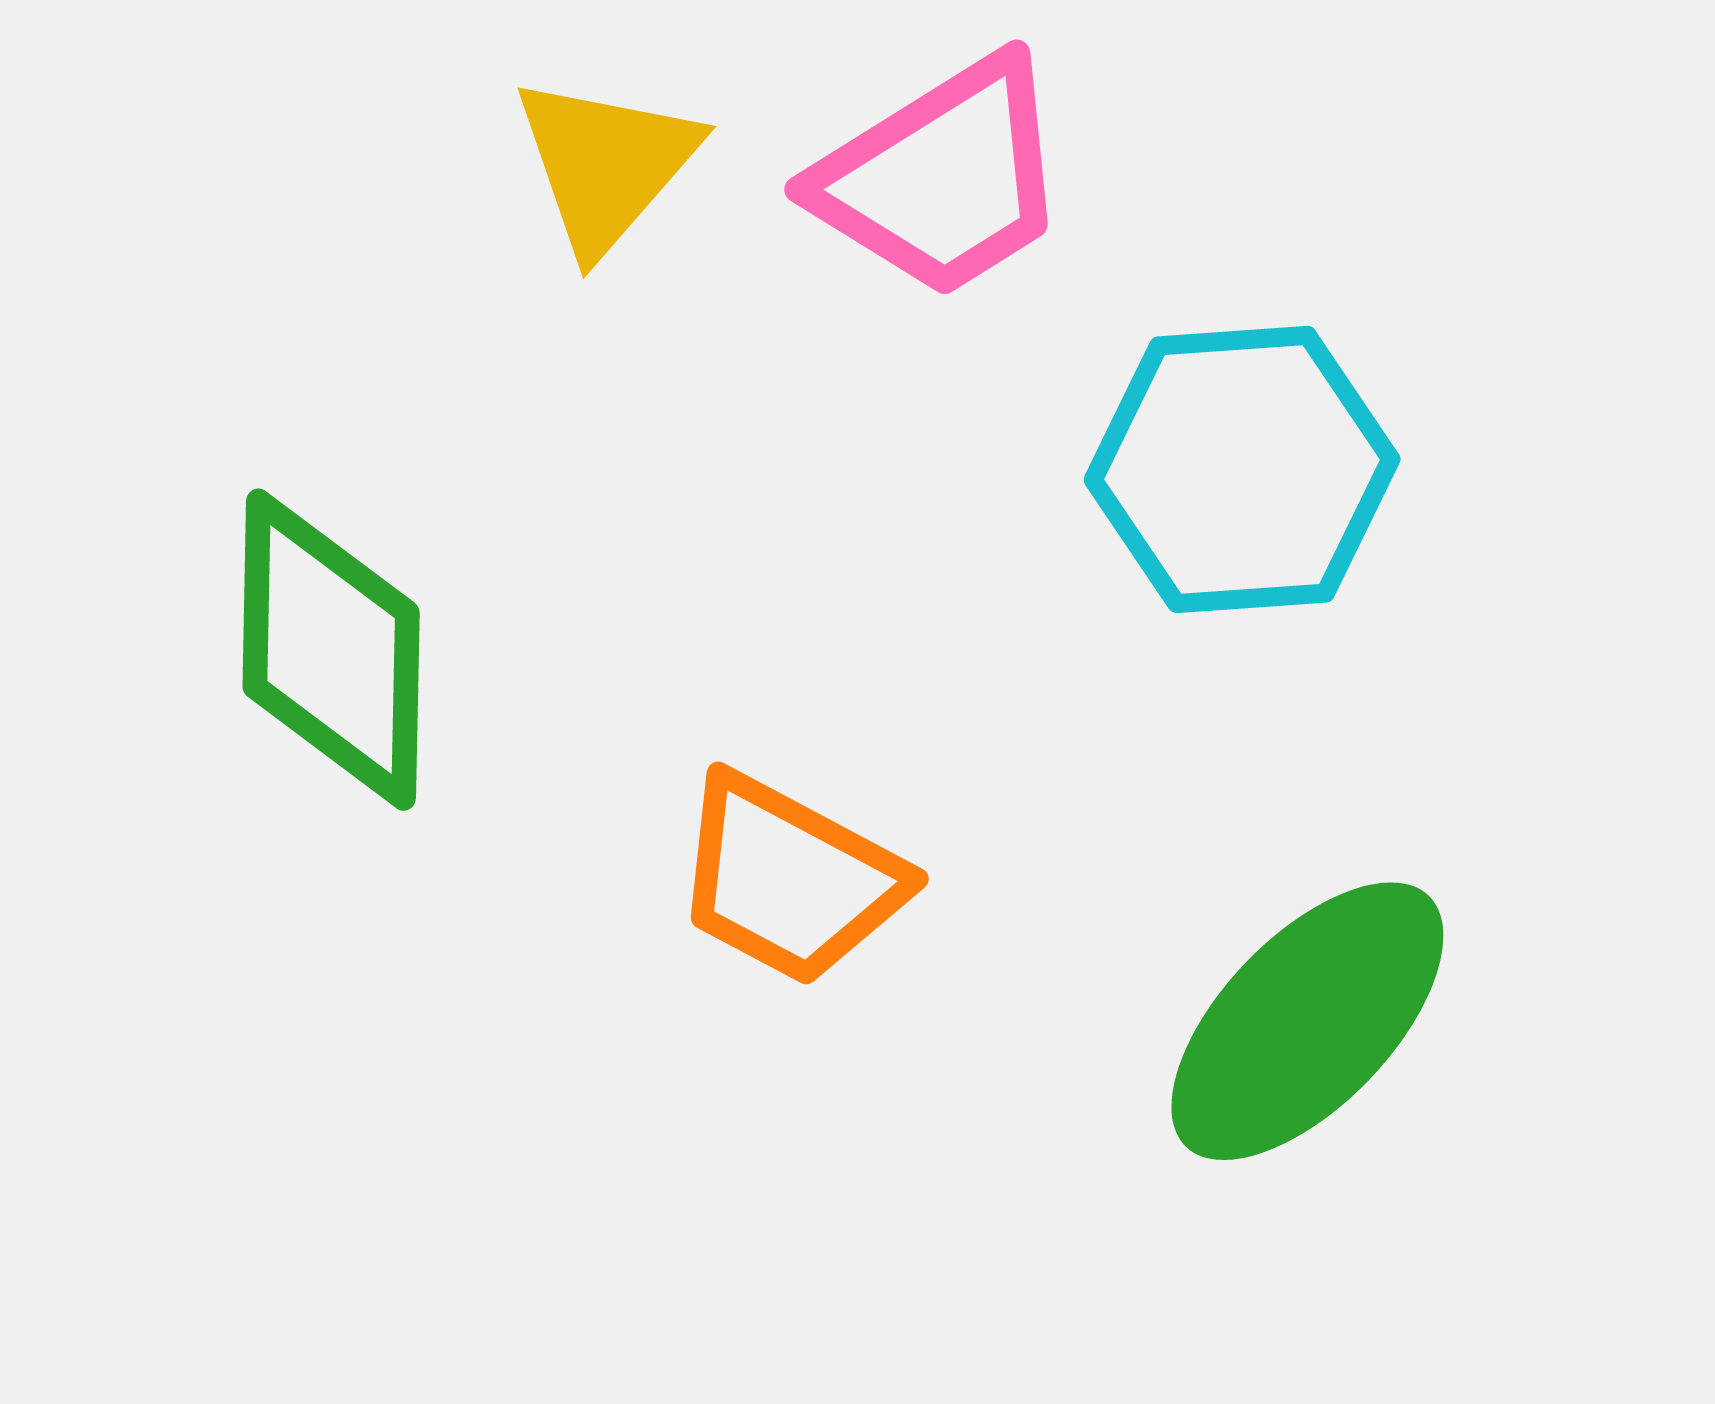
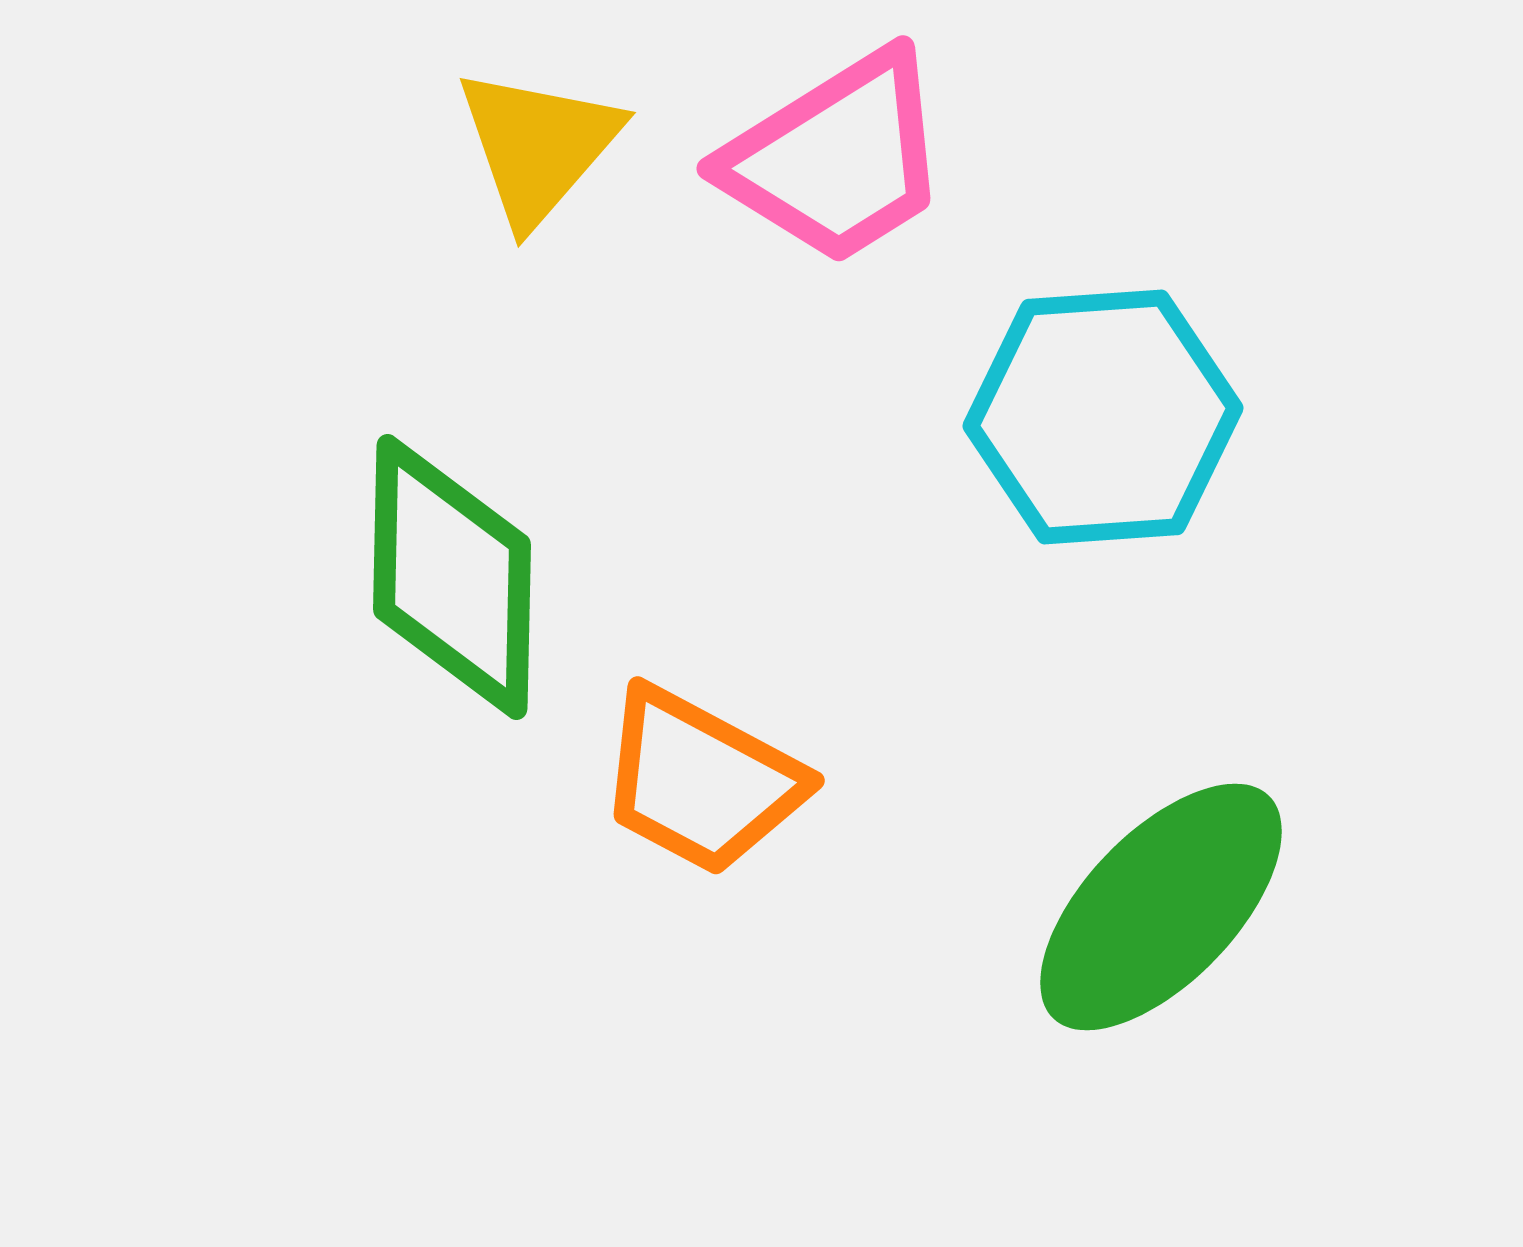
green diamond: (331, 650) -> (452, 577), moved

